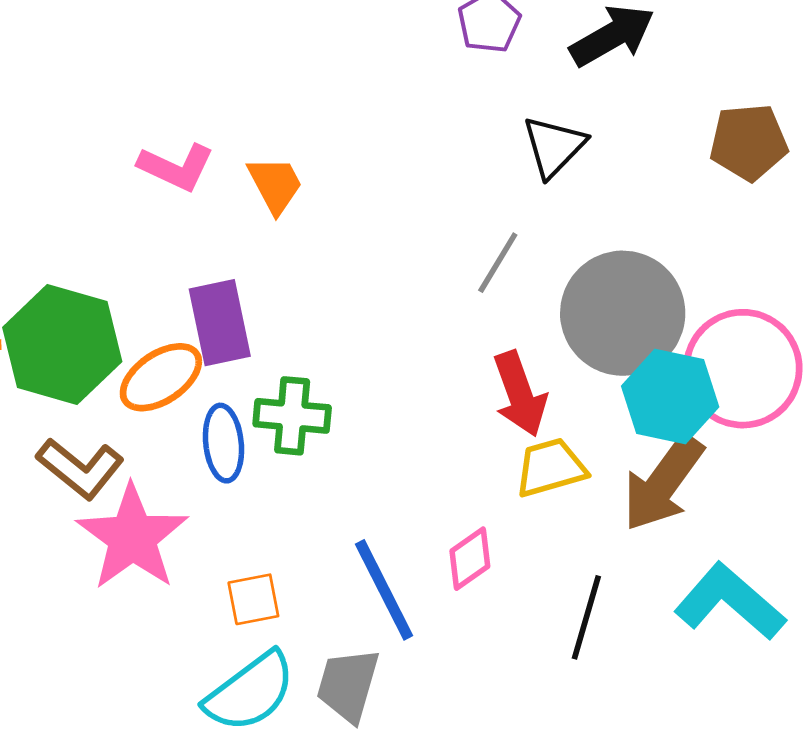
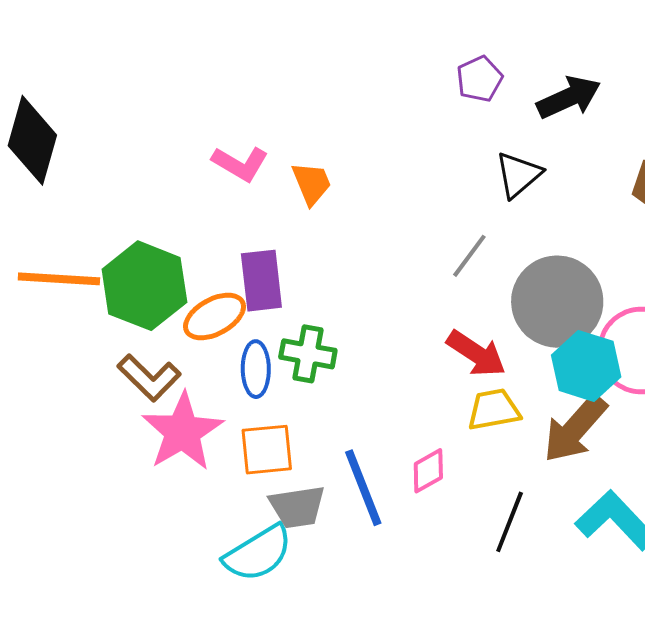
red arrow: (520, 394) -> (476, 354), turned -42
orange square: (253, 599) -> (267, 450), moved, size x1.4
gray trapezoid: (348, 685) -> (297, 507), moved, turned -120

